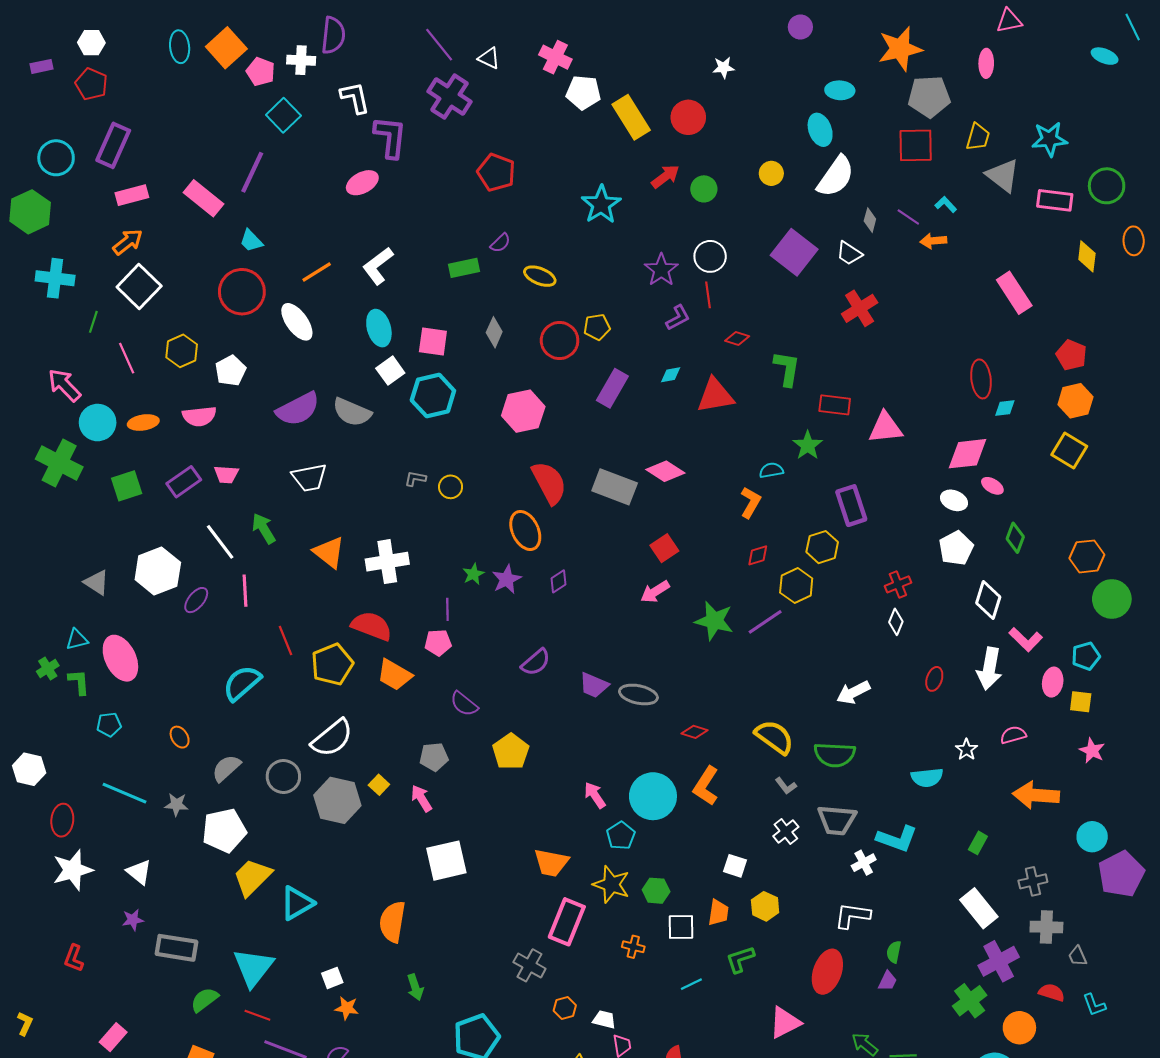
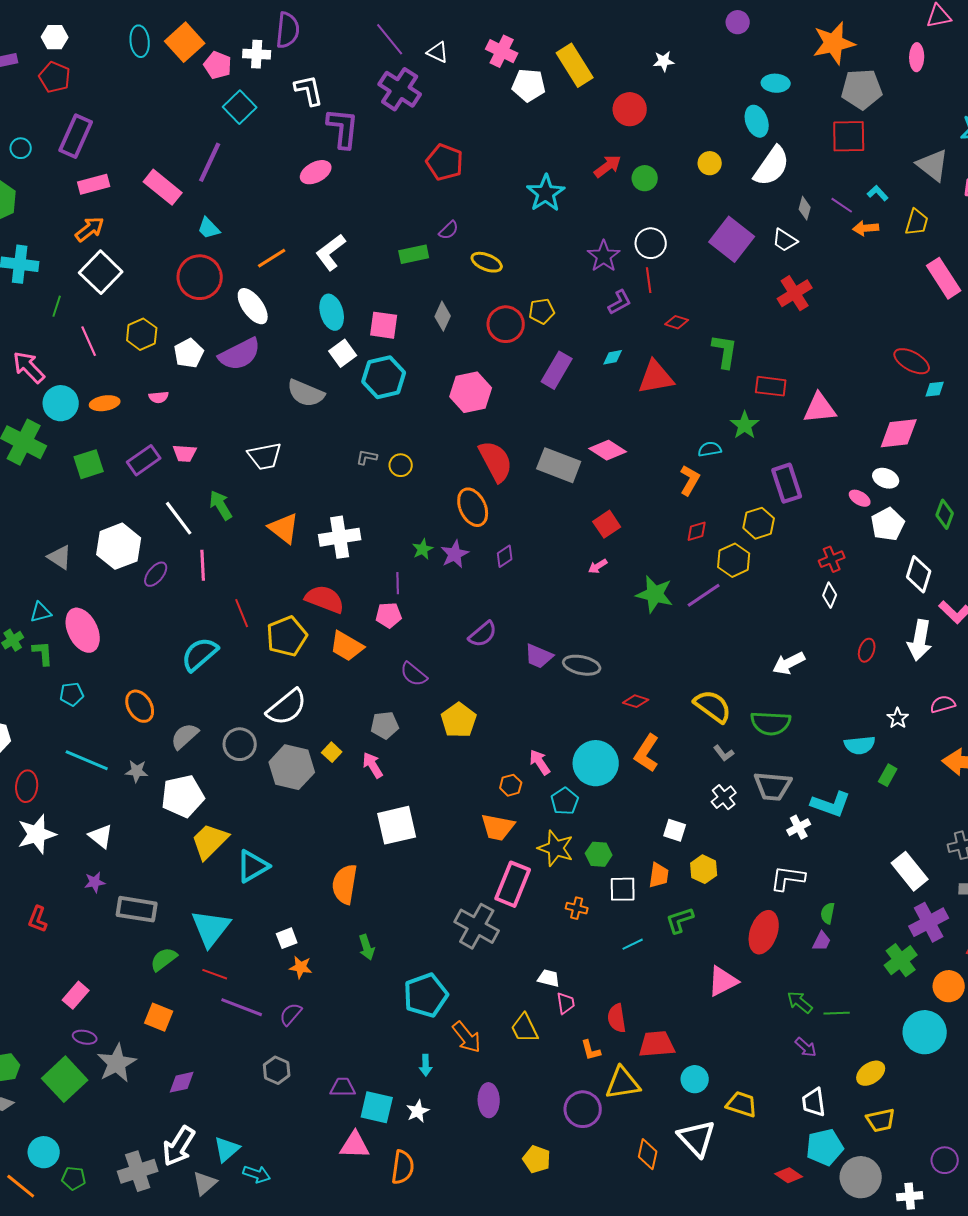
yellow rectangle: (631, 117) -> (575, 65), moved
yellow trapezoid: (978, 137) -> (917, 222), moved
cyan circle: (56, 158) -> (21, 148), size x0.6
red ellipse: (981, 379) -> (912, 361), turned -54
purple semicircle: (298, 409) -> (240, 354), moved
pink semicircle: (199, 416) -> (159, 397), size x0.6
pink ellipse: (992, 486) -> (860, 498), moved
pink arrow: (655, 592) -> (598, 566), size x0.7
orange ellipse: (180, 737) -> (140, 706), size x1.5
green rectangle: (978, 843) -> (888, 775), moved
gray cross: (529, 965) -> (477, 926), size x1.4
orange hexagon: (565, 1008) -> (511, 785), moved

